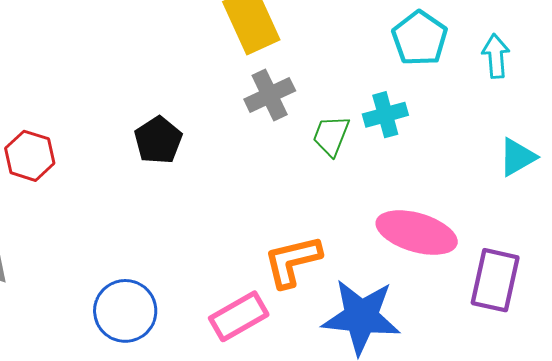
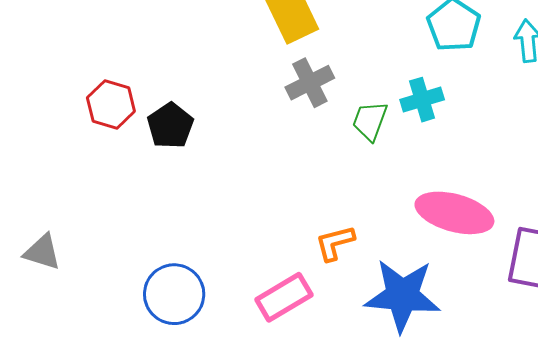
black pentagon: (158, 140) -> (170, 126), moved
red hexagon: (30, 156) -> (111, 104), moved
orange L-shape: (292, 261) -> (335, 243), size x0.7

